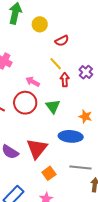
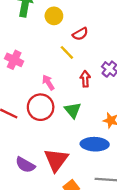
yellow line: (56, 64) -> (67, 52), moved
pink arrow: (33, 82) -> (48, 82), turned 32

